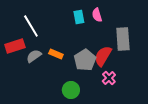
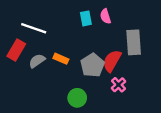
white line: (31, 26) -> (34, 28), turned -40
red rectangle: (15, 46) -> (16, 50), turned -42

